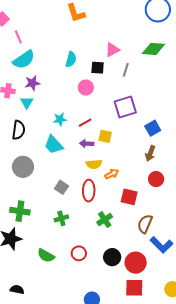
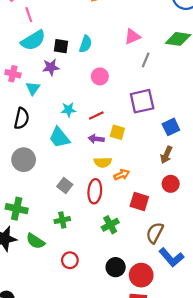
black square: (98, 68) -> (61, 46), moved
purple star: (32, 83) -> (51, 67), moved
red circle: (79, 253) -> (70, 260), moved
green semicircle: (46, 256) -> (35, 241), moved

